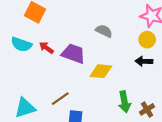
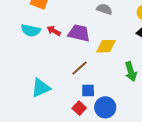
brown line: (60, 99) -> (79, 68), moved

